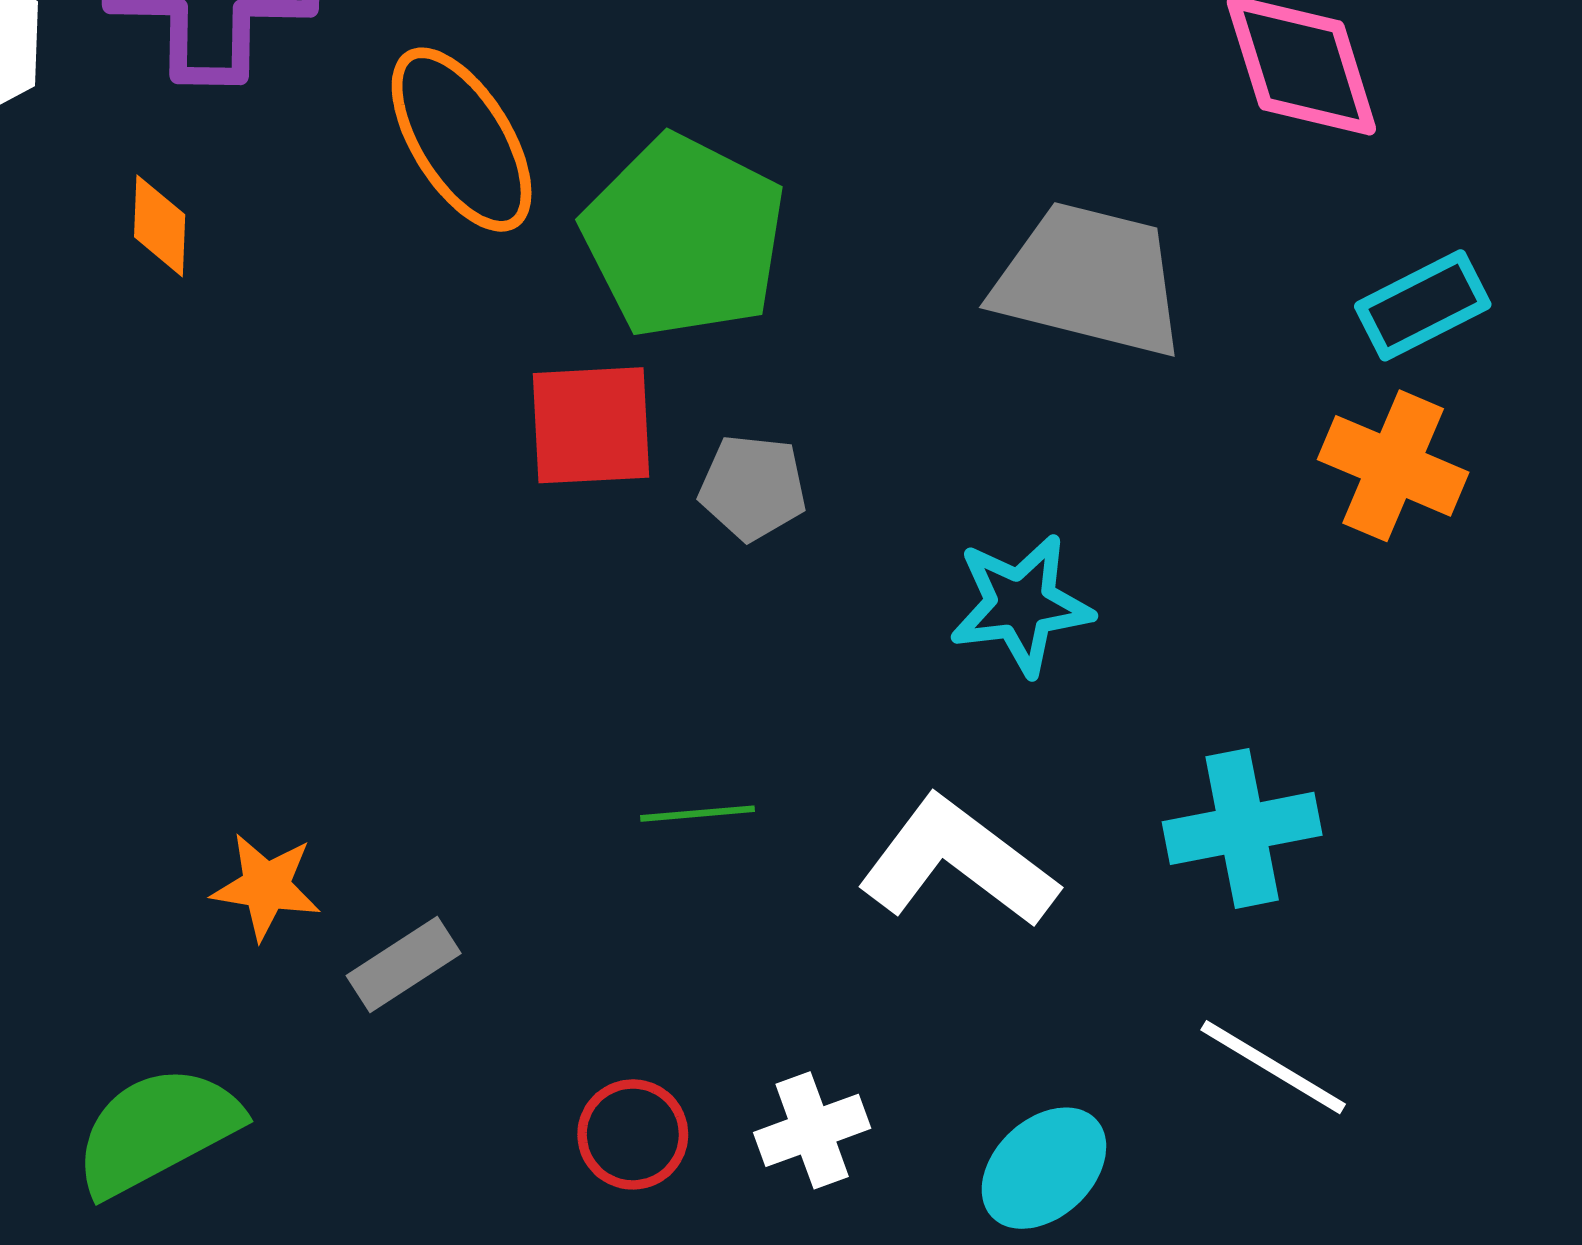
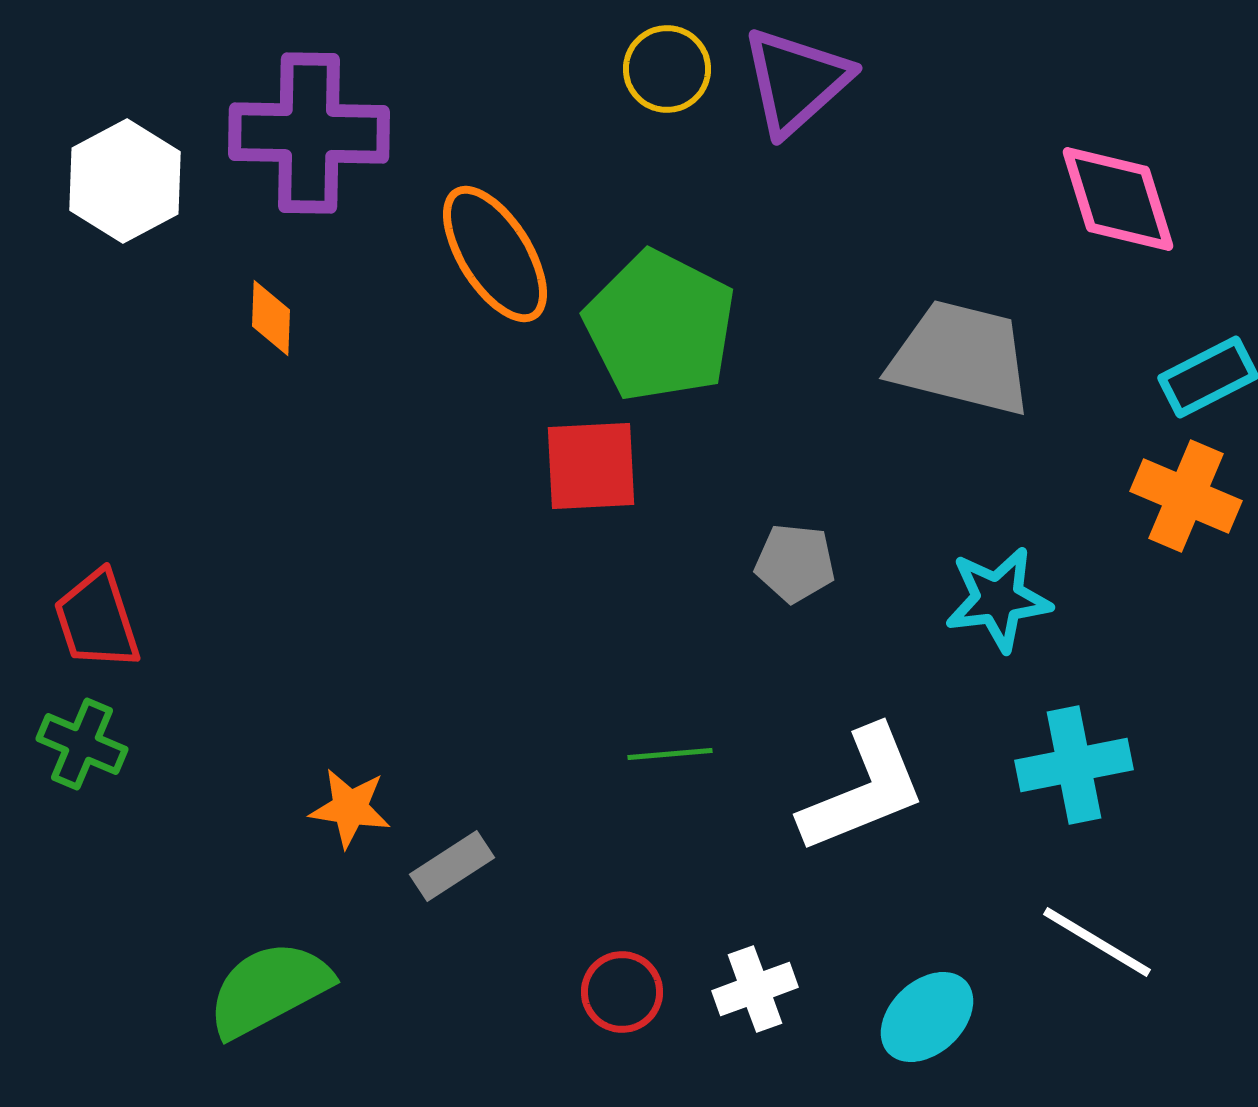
gray pentagon: (753, 487) -> (795, 563), moved
cyan star: (1021, 605) -> (998, 599), moved
white L-shape: (958, 862) -> (863, 790), turned 121

